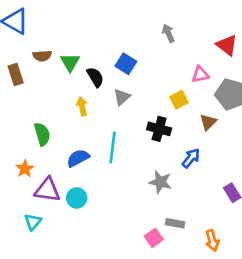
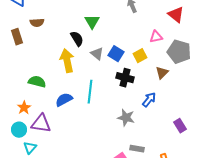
green triangle: (70, 62) -> (92, 22), moved
blue square: (126, 64) -> (116, 54), moved
gray triangle: (122, 97) -> (97, 54), turned -40
yellow arrow: (82, 106) -> (67, 61), size x1.6
green semicircle: (42, 134) -> (37, 82), turned -60
cyan circle: (77, 198) -> (19, 130), moved

